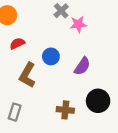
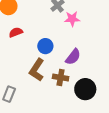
brown L-shape: (27, 75) -> (37, 70), moved
brown cross: (65, 110) -> (61, 77), moved

